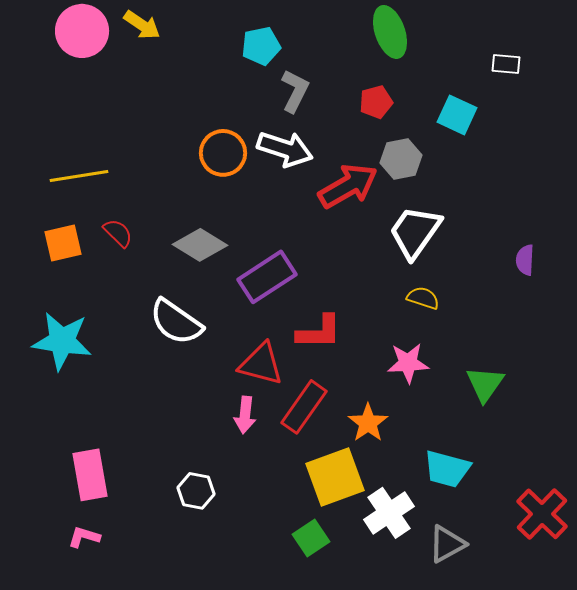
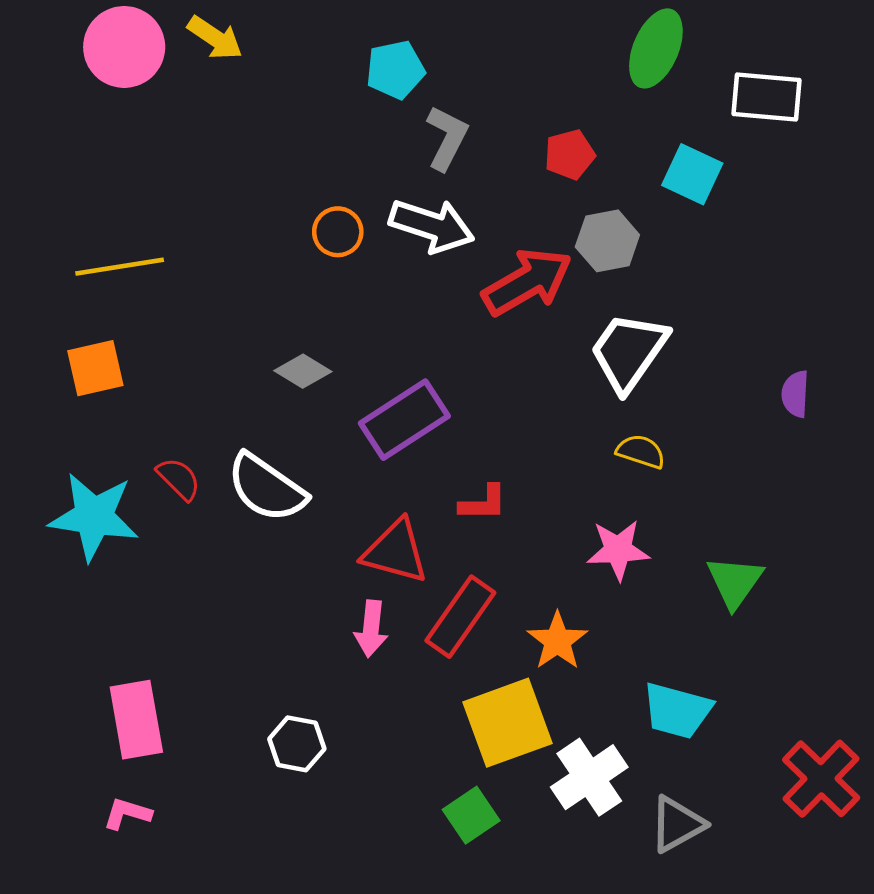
green ellipse: (390, 32) -> (656, 48), moved, turned 42
white rectangle: (506, 64) -> (767, 97), size x1.6
orange circle: (223, 153) -> (338, 232), size x0.7
red semicircle: (118, 233) -> (179, 479), moved
gray diamond: (200, 245) -> (303, 371), size x0.7
red L-shape: (319, 332) -> (483, 503), size x0.7

